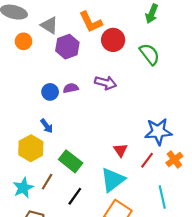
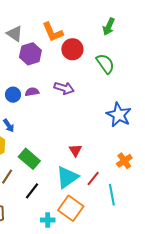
blue star: (158, 132) -> (119, 115), moved, turned 30
red line: (147, 160) -> (93, 178), moved

